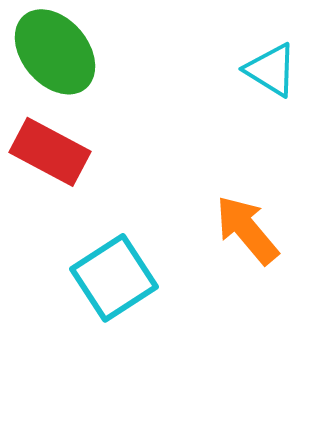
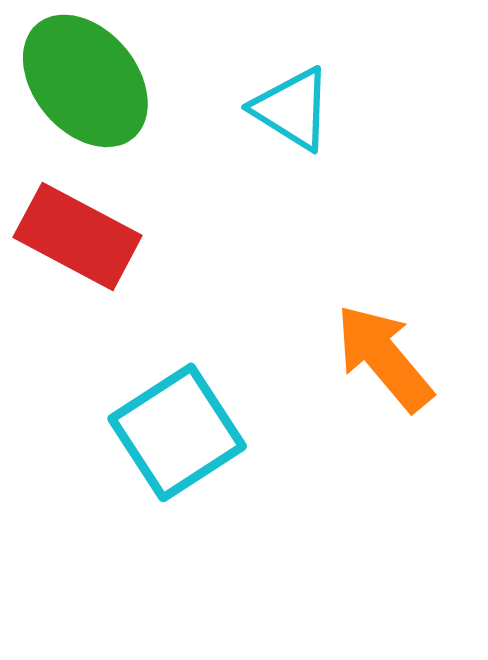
cyan triangle: (271, 70) -> (292, 109), moved

